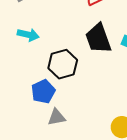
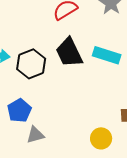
black hexagon: (63, 64) -> (31, 64), moved

